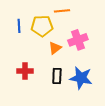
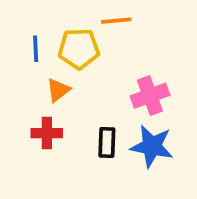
pink cross: (78, 40) -> (150, 96), moved
orange triangle: (55, 48) -> (58, 90), moved

